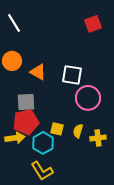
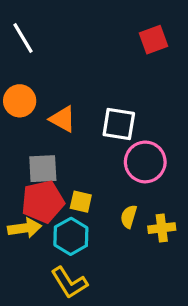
yellow square: (57, 129) -> (81, 202), moved

